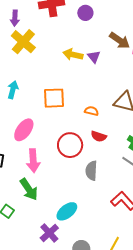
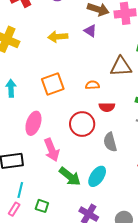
purple triangle: (94, 57) -> (90, 31), moved
green arrow: (29, 189) -> (70, 176), moved
cyan ellipse: (67, 211) -> (97, 176), moved

